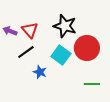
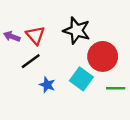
cyan square: (61, 55) -> (81, 79), moved
green line: (92, 84) -> (116, 88), moved

